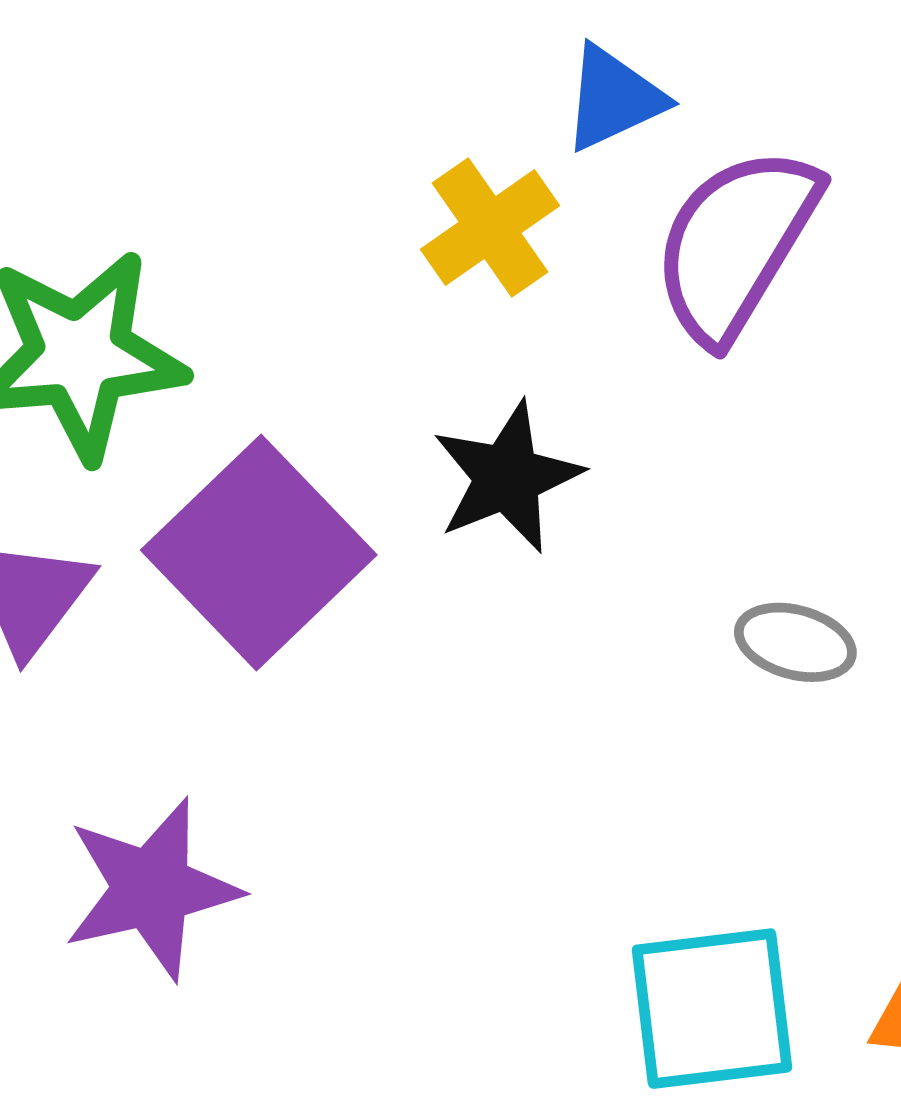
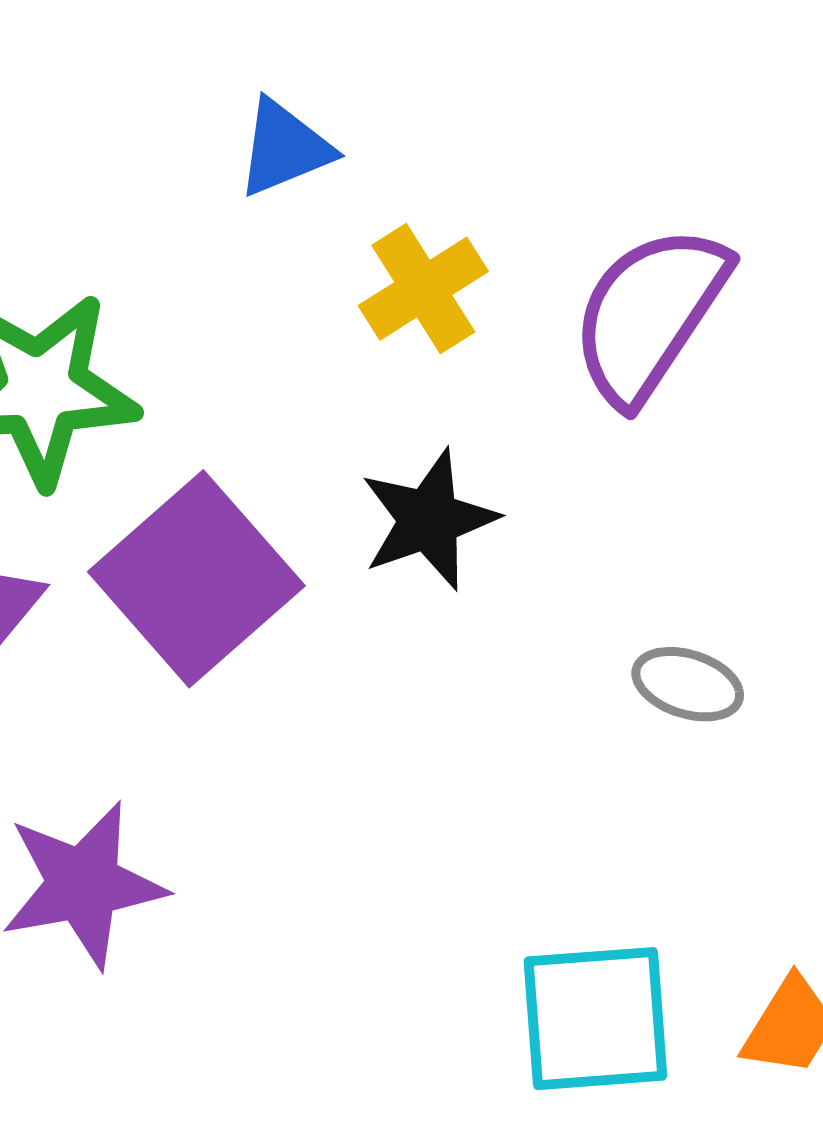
blue triangle: (614, 98) -> (284, 148), moved

